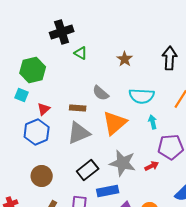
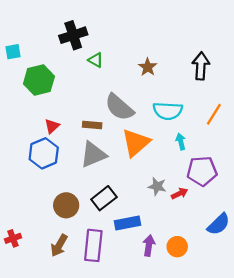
gray semicircle: (101, 93) -> (119, 107), size x1.5
cyan square: (22, 95) -> (13, 52), moved, turned -32
gray star: (123, 163) -> (157, 186), moved, size x0.6
brown circle: (42, 176) -> (66, 205), moved

